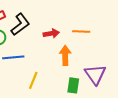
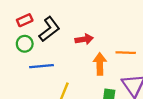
orange line: (81, 31) -> (126, 53), moved

